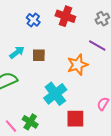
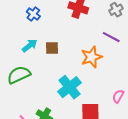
blue cross: (33, 20) -> (33, 14), moved

